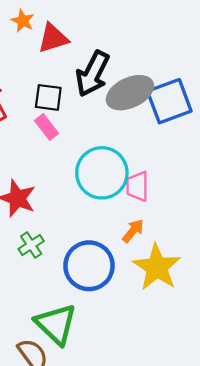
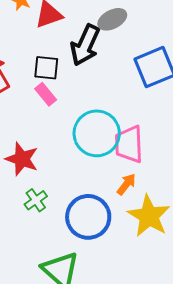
gray ellipse: (130, 93) -> (112, 19), moved, size x0.7
pink trapezoid: (137, 186) -> (129, 144), size x1.4

